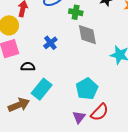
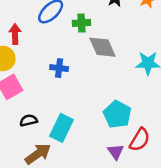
blue cross: (50, 43) -> (59, 68), turned -32
black semicircle: (28, 67) -> (29, 120), moved

